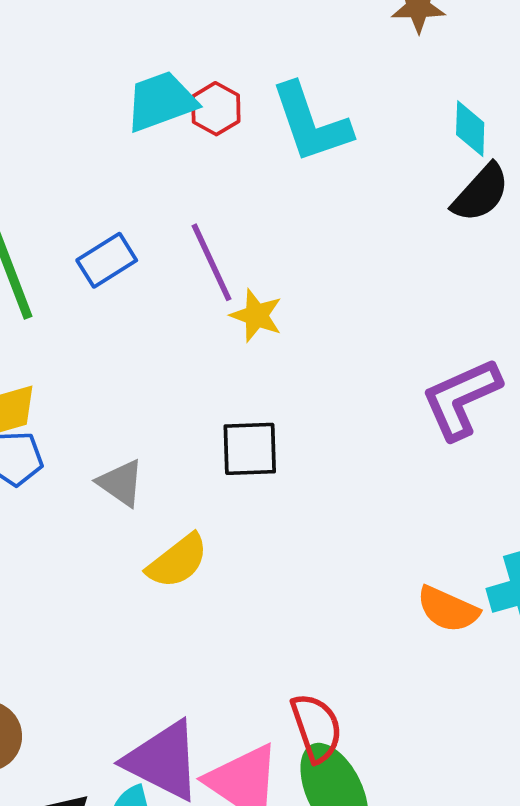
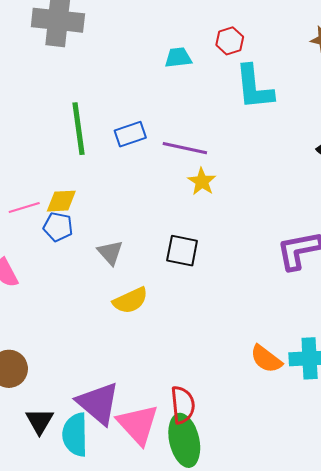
cyan trapezoid: (161, 101) -> (178, 58), size x0.7
red hexagon: (216, 109) -> (230, 41), moved
purple line: (211, 262) -> (185, 148), turned -66

